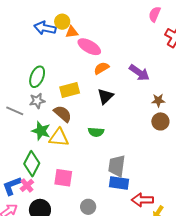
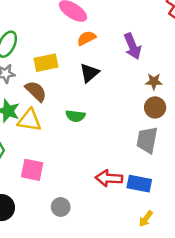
purple arrow: (139, 73) -> (133, 46), turned 30
gray trapezoid: (117, 166) -> (147, 140), moved
blue rectangle: (119, 183) -> (139, 184), moved
red arrow: (142, 200) -> (109, 178), moved

